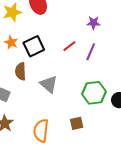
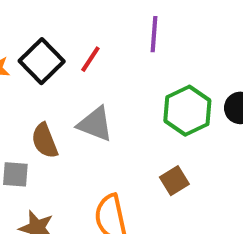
red line: (69, 46) -> (90, 59), moved
brown semicircle: (21, 71) -> (45, 141), moved

